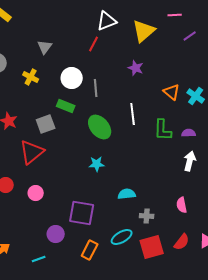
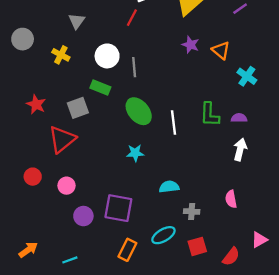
purple star: (136, 68) -> (190, 45), moved
orange triangle: (172, 92) -> (221, 50), moved
white line: (133, 114) -> (174, 122), moved
purple circle: (56, 234) -> (83, 216), moved
red semicircle: (182, 242) -> (231, 257), moved
red square: (152, 247) -> (197, 246), size x0.7

